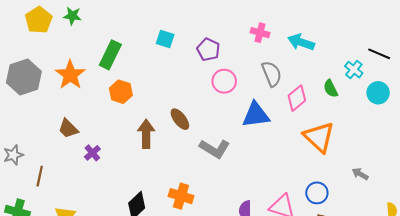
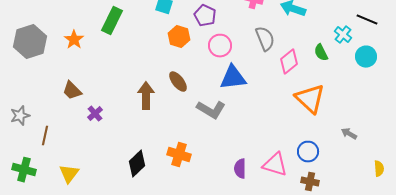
orange star: (70, 75) -> (74, 40), size x0.7
orange hexagon: (121, 92) -> (179, 37), moved
blue triangle: (256, 115) -> (233, 78), moved

